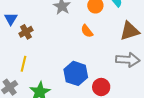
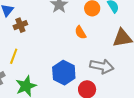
gray arrow: (128, 60) -> (102, 66), moved

